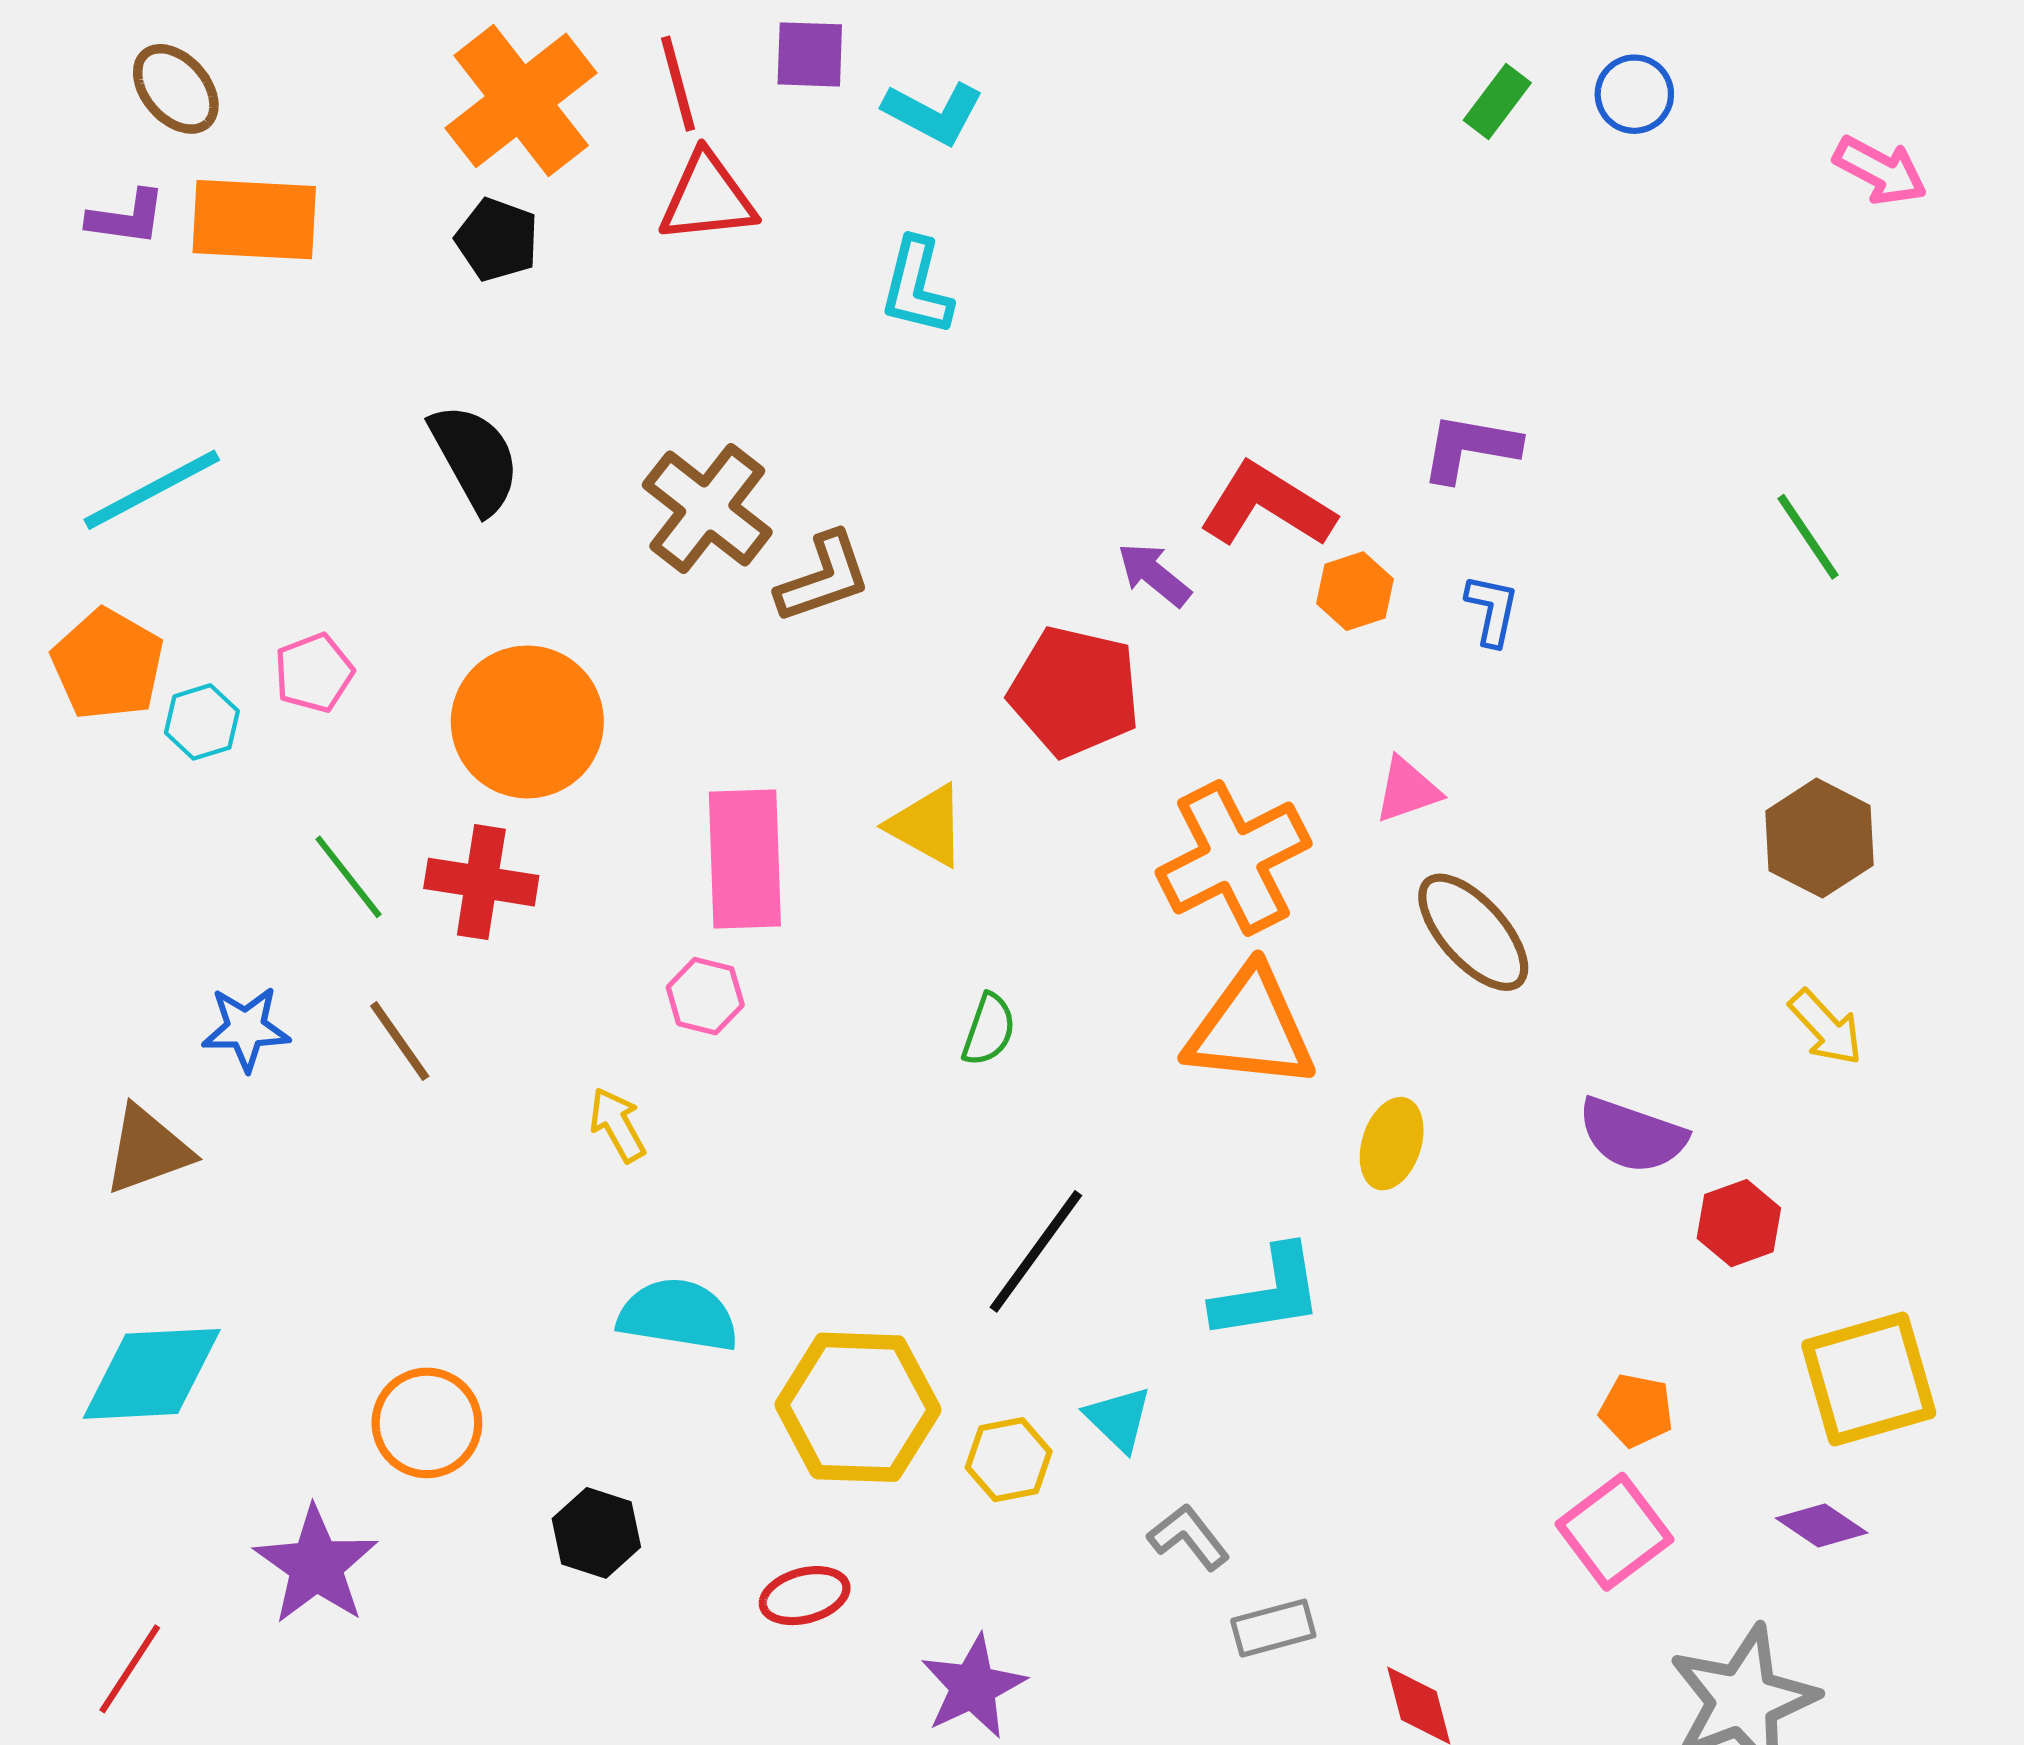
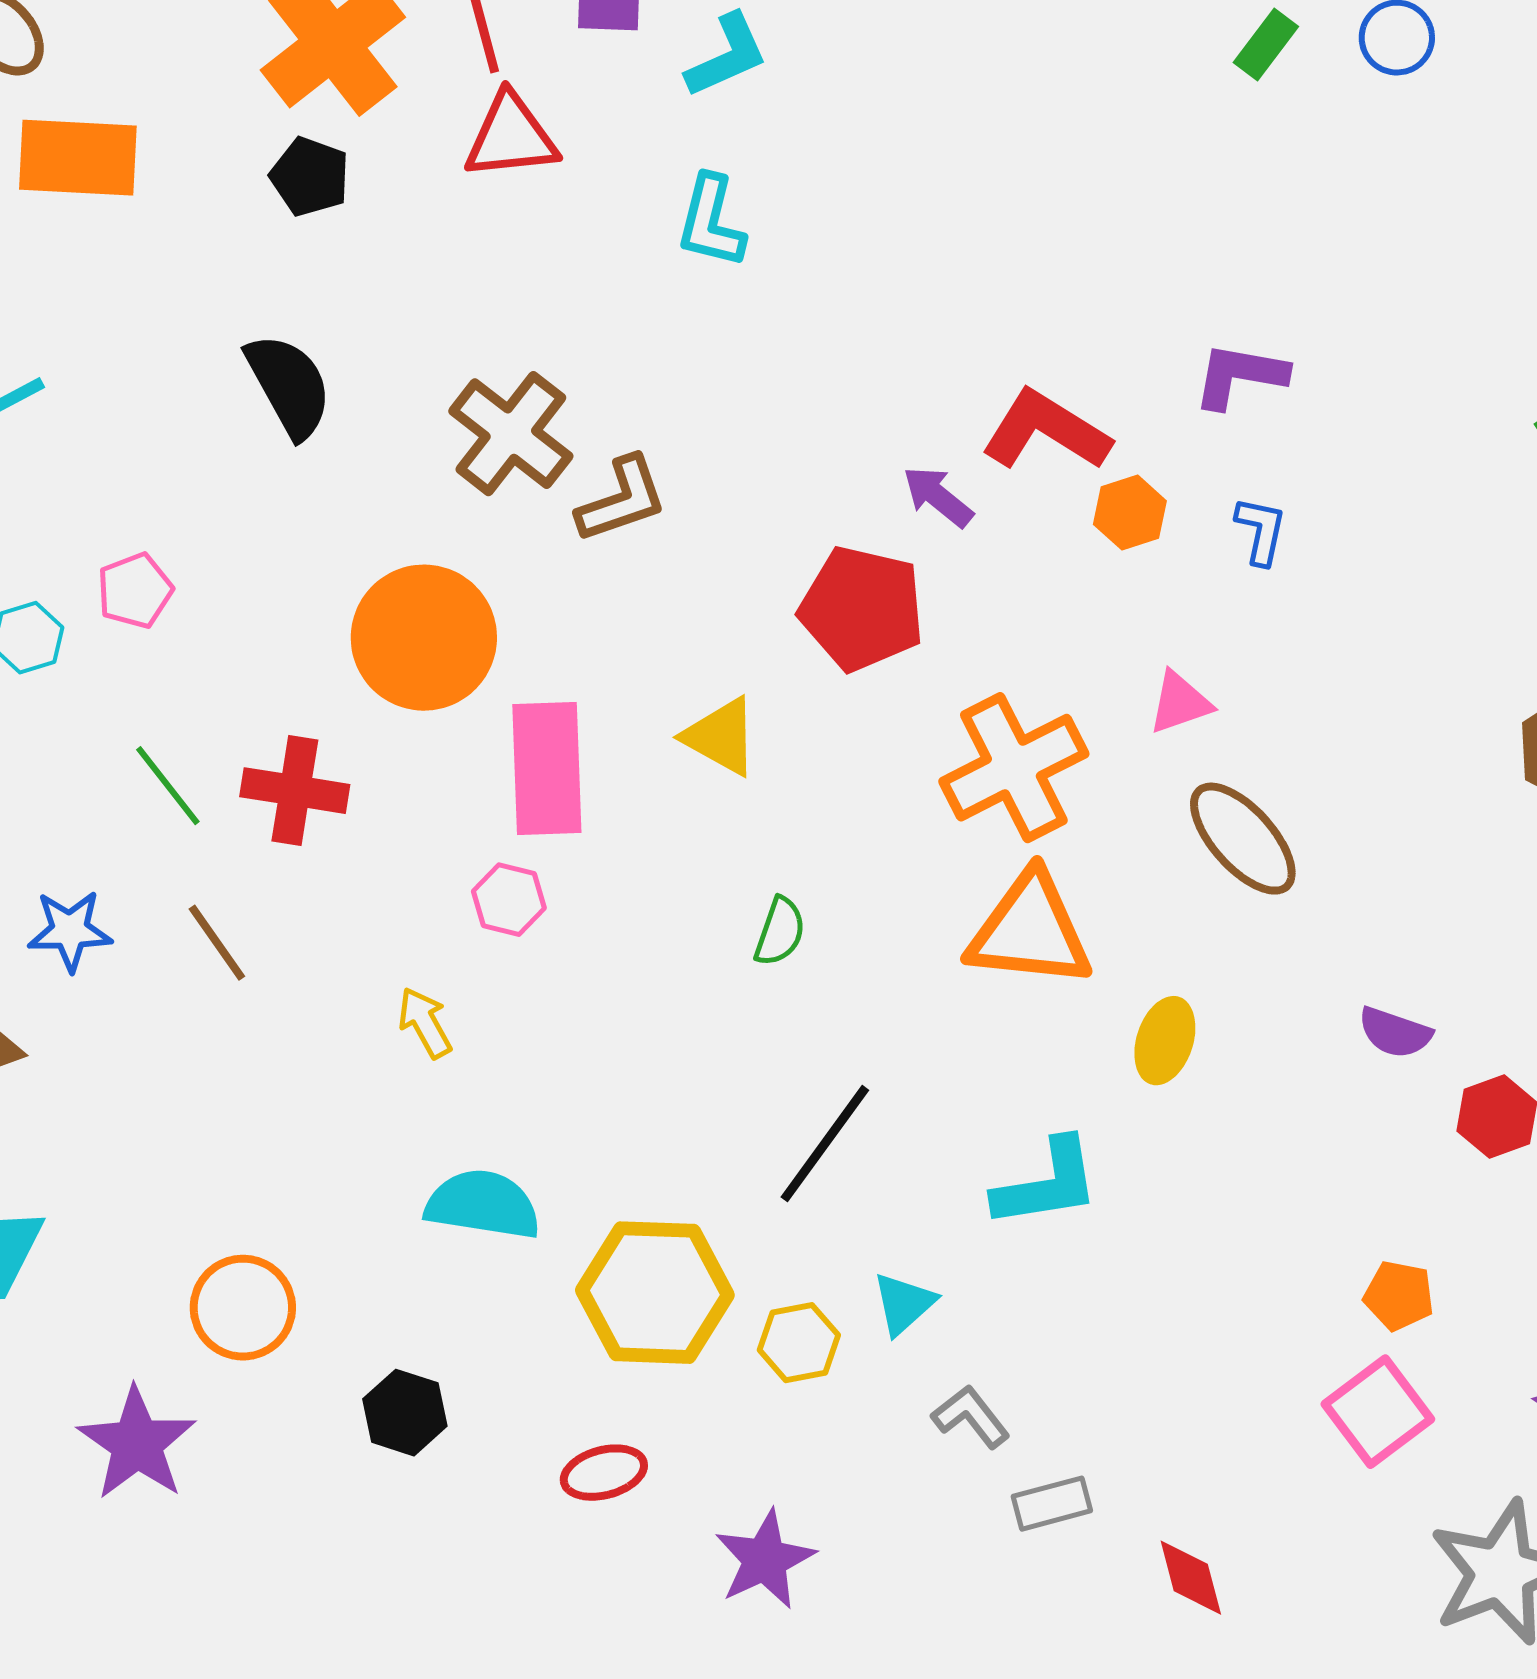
cyan L-shape: (933, 113) -> (727, 56), turned -52
orange circle: (527, 722) -> (424, 638), moved
purple semicircle: (1632, 1135) -> (1395, 1033), size x0.7
cyan triangle: (1118, 1419) -> (904, 1304), turned 34

